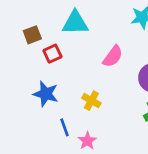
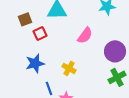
blue star: (46, 94) -> (35, 63), turned -30

